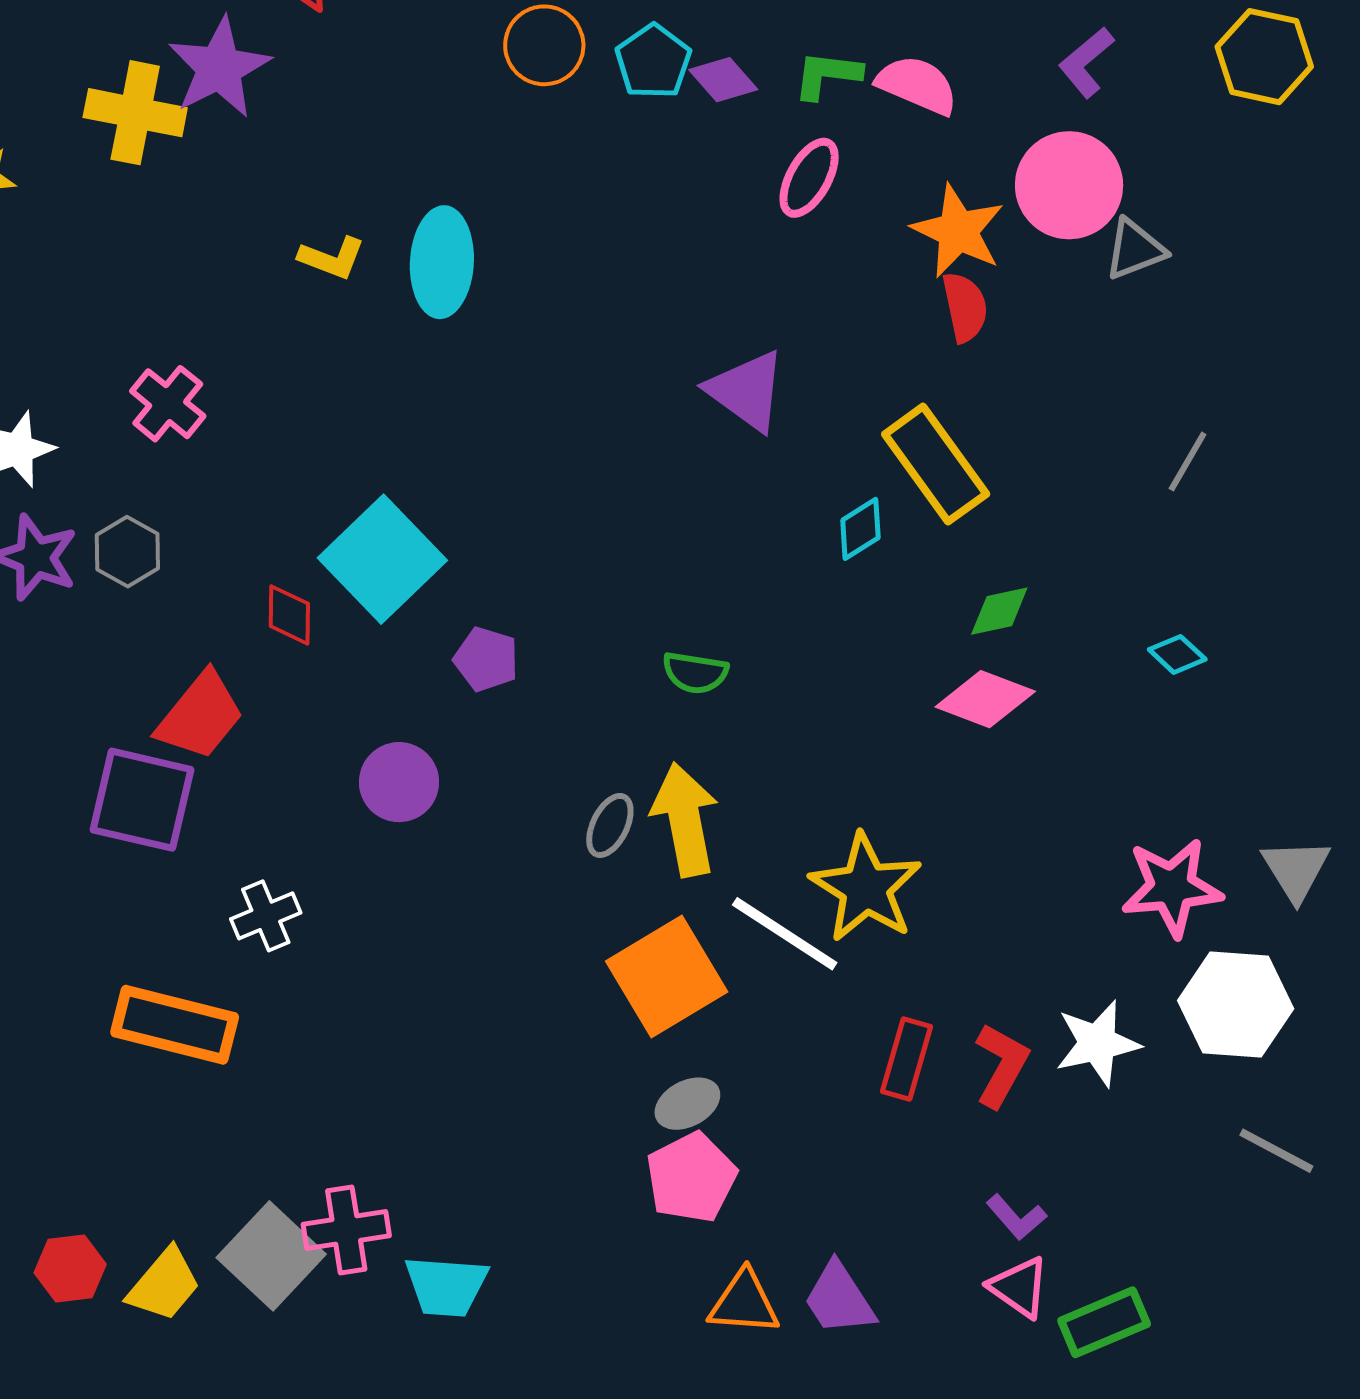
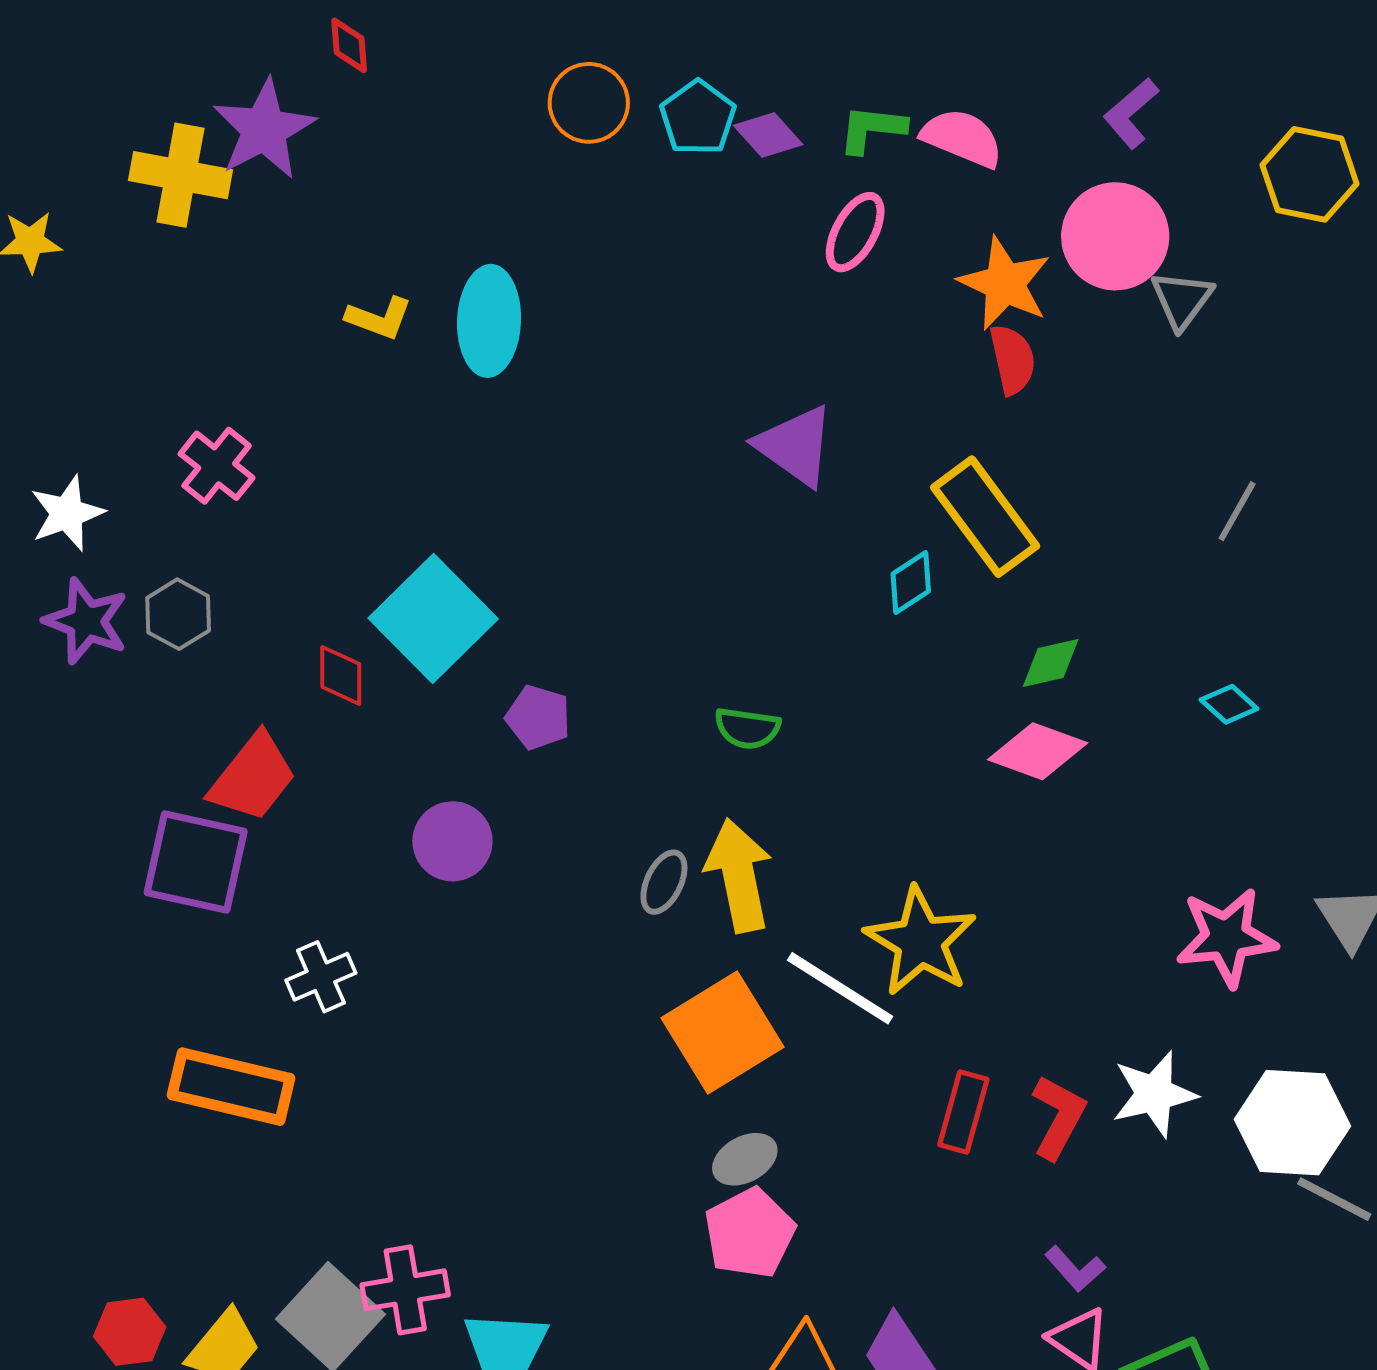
yellow hexagon: (1264, 57) -> (1310, 174), moved
gray triangle: (1135, 249) -> (1182, 300), turned -32
white hexagon: (1236, 1005) -> (1292, 1123), moved

